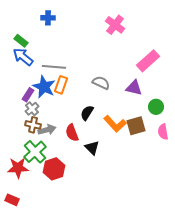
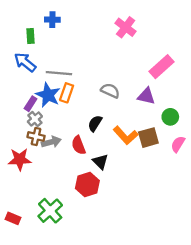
green rectangle: (21, 41) -> (31, 36), moved, turned 48
pink semicircle: (163, 132) -> (178, 144), turned 42
green cross: (35, 152) -> (50, 211), moved
red star: (18, 168) -> (20, 159), moved
red hexagon: (54, 169) -> (87, 185), moved

